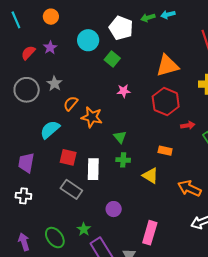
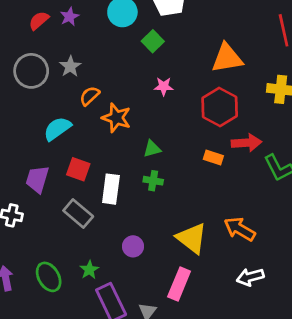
red arrow: (188, 125) -> (247, 143), size x1.5
green triangle: (120, 137) -> (152, 149), turned 48
orange rectangle: (165, 151) -> (213, 157), moved
purple trapezoid: (26, 163) -> (37, 179), moved
yellow triangle: (150, 176) -> (192, 238), moved, size x1.4

